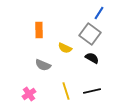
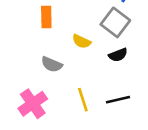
black semicircle: (92, 58) -> (118, 55), turned 128
pink cross: (29, 94) -> (33, 104), size x1.5

